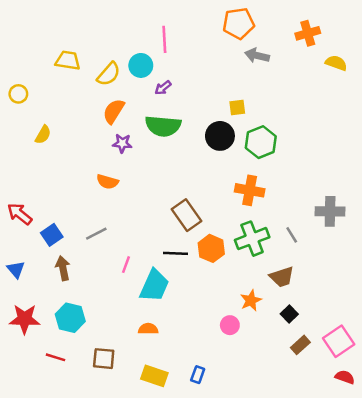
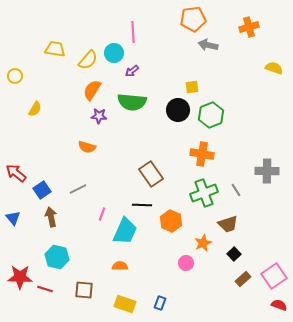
yellow semicircle: (336, 63) -> (274, 68), moved
orange hexagon: (211, 248) -> (171, 221), moved
red star: (25, 319) -> (20, 277), moved

